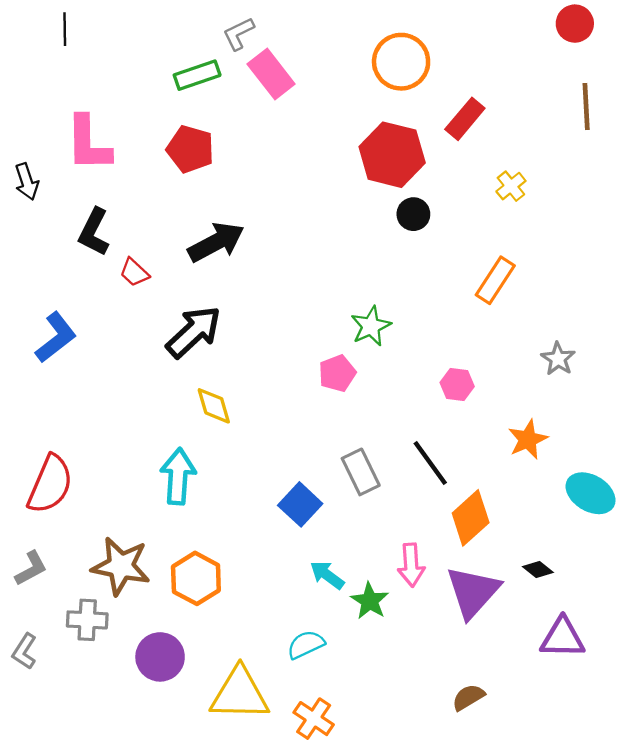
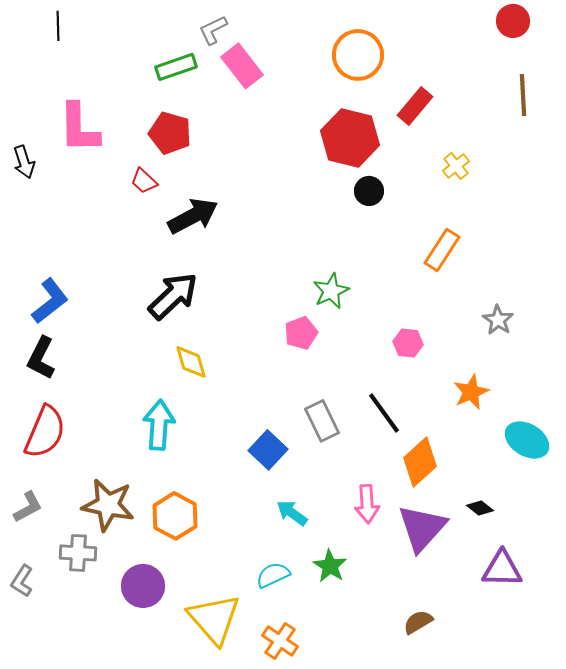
black L-shape: (94, 232) -> (41, 358), moved
red trapezoid: (134, 272) -> (144, 181), moved
green star: (370, 601) -> (330, 566), moved
yellow triangle: (240, 694) -> (214, 619), turned 48

